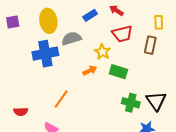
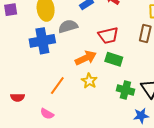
red trapezoid: (122, 34) -> (108, 35), moved
yellow star: (102, 52) -> (89, 81), moved
orange arrow: (90, 71) -> (86, 58), size x1.5

